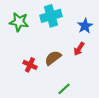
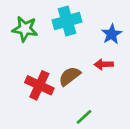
red arrow: (79, 49) -> (104, 64), turned 56
red cross: (30, 65) -> (39, 85), size x1.5

